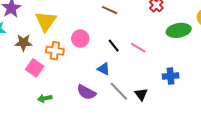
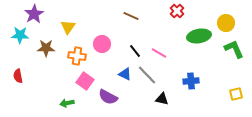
yellow triangle: (46, 21) -> (68, 27), size x0.7
pink square: (35, 68) -> (85, 81), moved
gray line: (119, 91) -> (147, 75), moved
black triangle: (141, 94) -> (162, 99), turned -40

